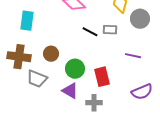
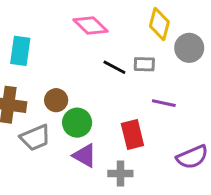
purple line: (133, 56) -> (164, 103), moved
green circle: (75, 69) -> (77, 123), moved
gray trapezoid: (37, 79) -> (35, 138), turned -45

